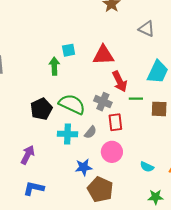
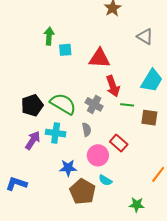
green arrow: (54, 66) -> (49, 36), moved
red rectangle: (115, 122) -> (119, 143), moved, turned -48
gray semicircle: (90, 132) -> (87, 130), moved, turned -56
purple arrow: (28, 155) -> (33, 140), moved
cyan semicircle: (147, 167) -> (105, 180), moved

